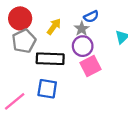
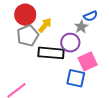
yellow arrow: (54, 26) -> (45, 25), moved
purple circle: (83, 46) -> (70, 43), moved
blue square: (47, 89) -> (76, 78), moved

